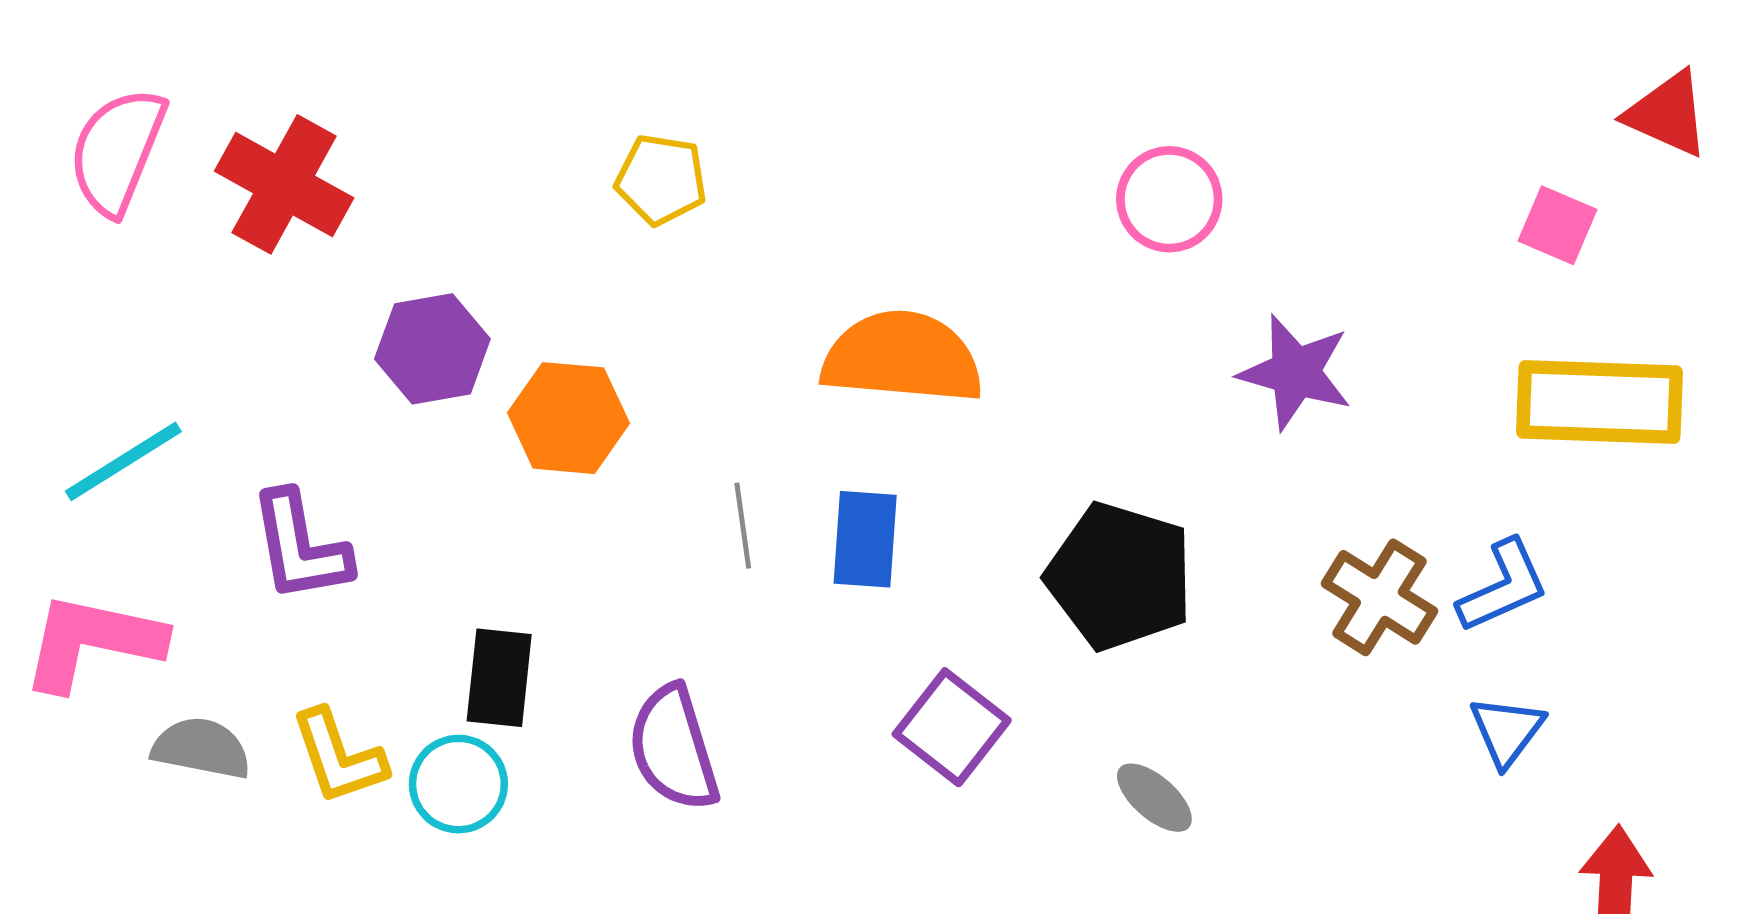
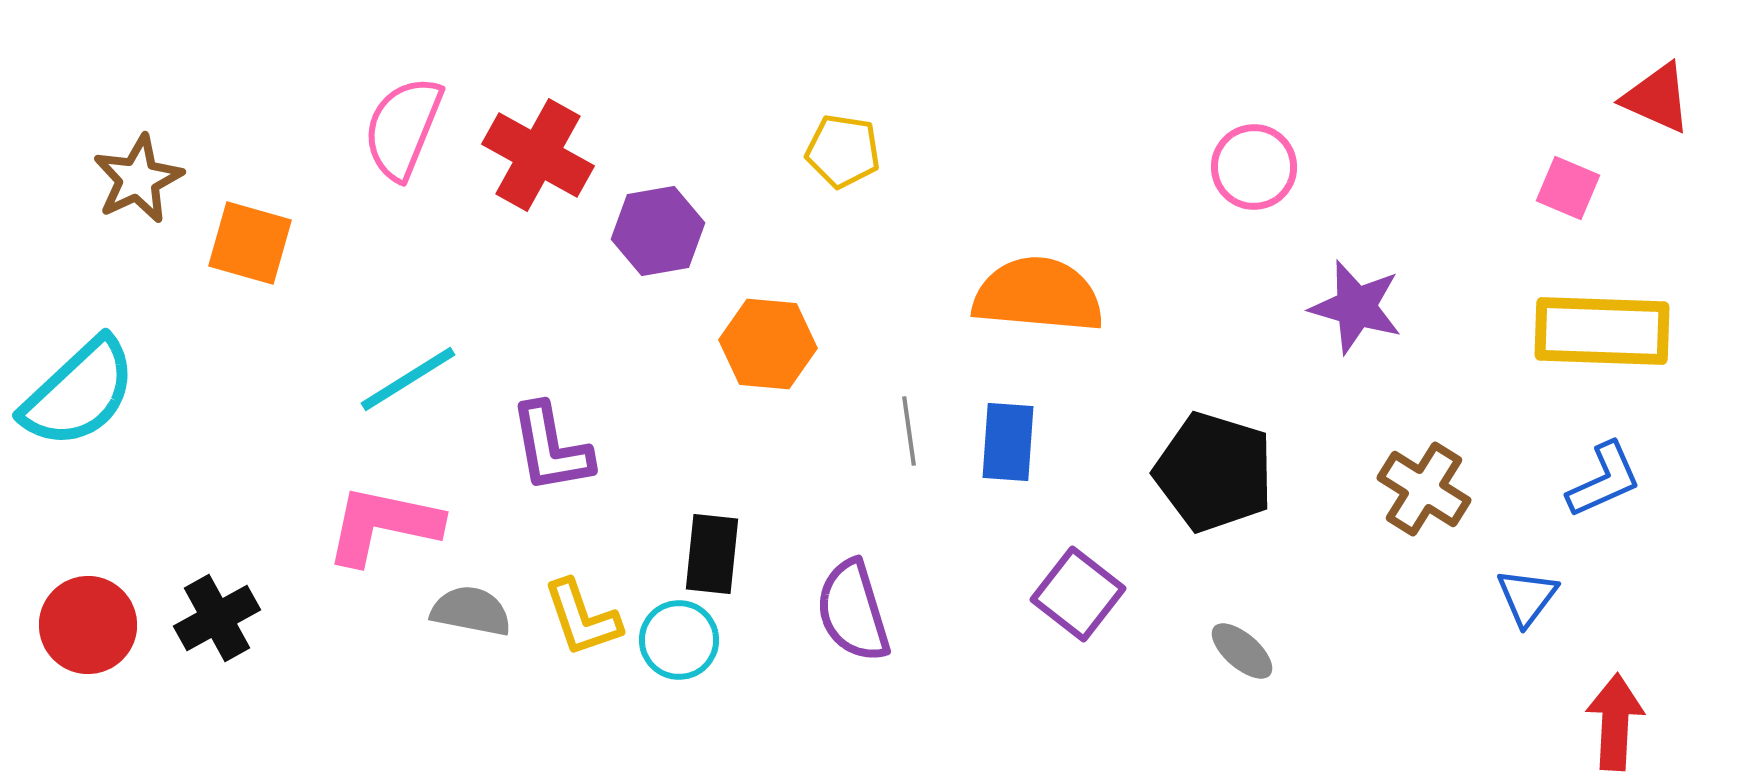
purple hexagon: (432, 349) -> (658, 231), moved
blue L-shape: (1503, 586) -> (1604, 480), moved

